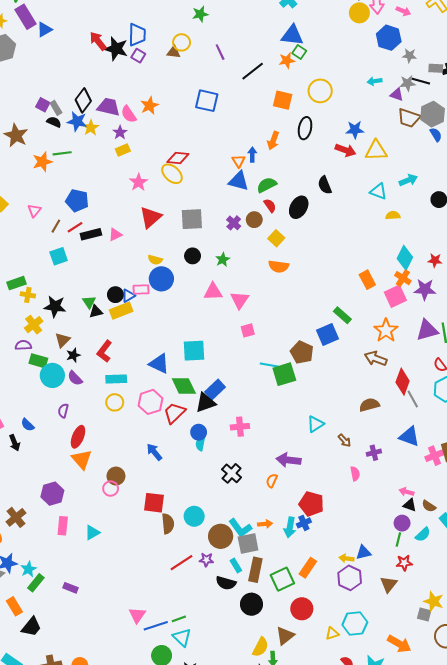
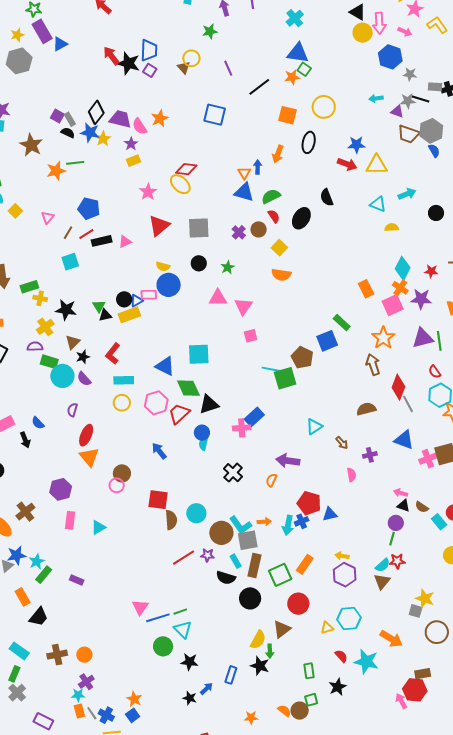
brown triangle: (174, 52) -> (184, 67), turned 40
brown arrow: (376, 358) -> (373, 365), turned 50
blue rectangle: (215, 389) -> (254, 417), moved
cyan semicircle: (423, 535) -> (383, 565), moved
blue triangle: (363, 552) -> (330, 514), moved

